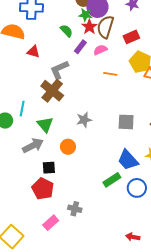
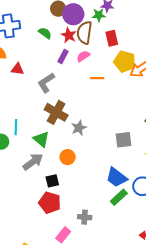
green star: (85, 15) -> (99, 15), moved
green semicircle: (66, 31) -> (45, 33), moved
red rectangle: (131, 37) -> (112, 38), turned -70
brown cross: (52, 91) -> (56, 112), moved
gray square: (126, 122) -> (123, 140), moved
blue trapezoid: (128, 160) -> (117, 177), moved
green rectangle: (112, 180) -> (119, 197), moved

